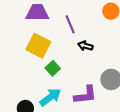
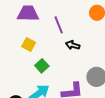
yellow square: (38, 46) -> (29, 45), size x0.6

